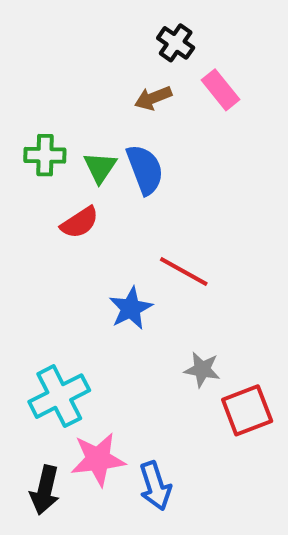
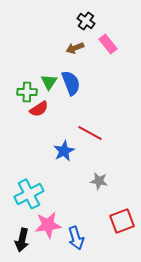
green cross: (45, 155) -> (27, 92), moved
red square: (247, 410) -> (122, 221), moved

